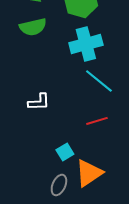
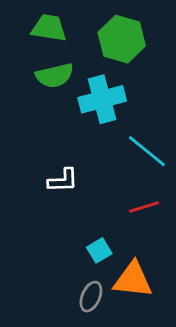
cyan cross: (86, 44) -> (102, 99), moved
orange triangle: (89, 173) -> (133, 280), turned 40

